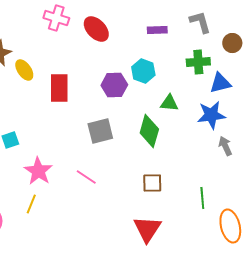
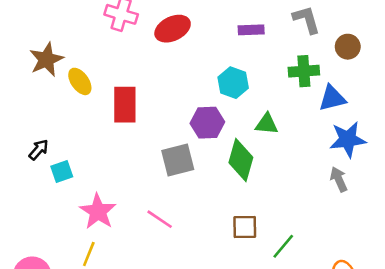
red ellipse: (96, 29) -> (173, 29), turned -72
purple hexagon: (114, 85) -> (207, 123), moved
blue star: (211, 115) -> (348, 139), moved
green line: (202, 198) -> (283, 246), moved, turned 45

